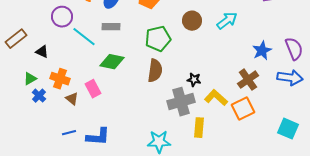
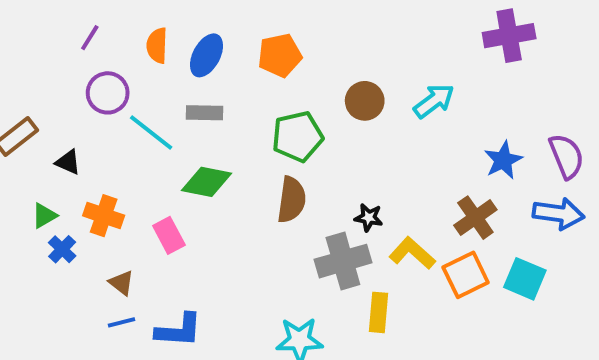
brown triangle: (72, 99) -> (121, 283), moved
cyan square: (288, 129) -> (525, 279), moved

